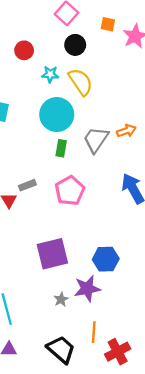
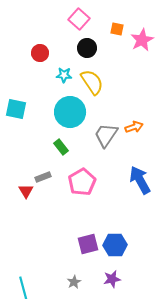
green rectangle: (61, 148) -> (61, 147), moved, turned -49
purple square: (52, 254) -> (88, 244), moved, size x0.7
purple star: (87, 289) -> (112, 279), moved, size x0.7

